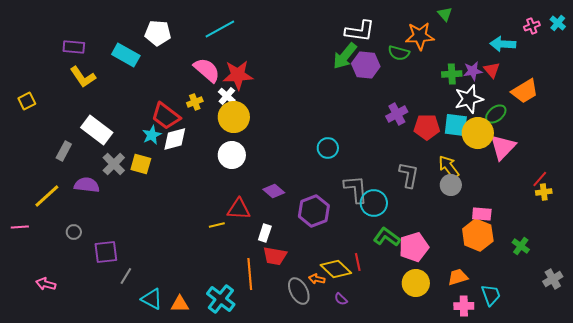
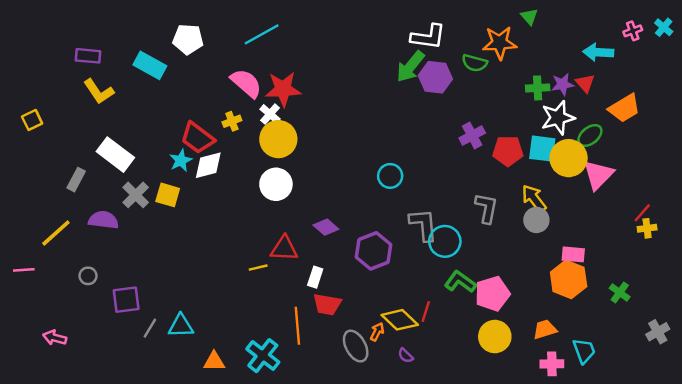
red line: (358, 262) -> (426, 312), turned 30
orange arrow: (317, 279) -> (377, 332), turned 105
cyan triangle: (152, 299) -> (181, 326), moved, turned -30

